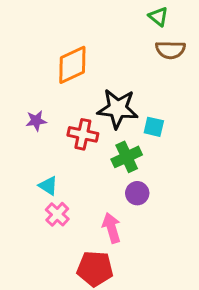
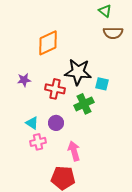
purple circle: (137, 193) -> (56, 123), moved
pink cross: (57, 214) -> (38, 142), turned 35

